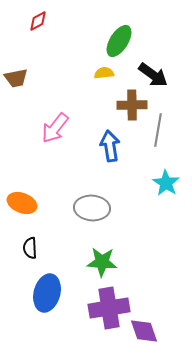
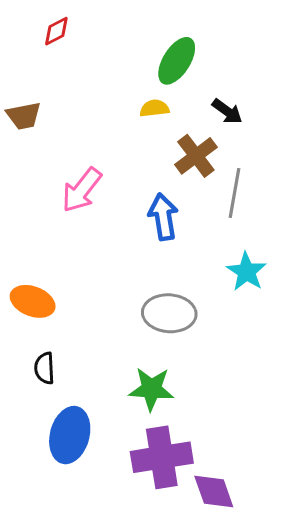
black arrow: (153, 75) -> (227, 111), size x0.7
brown cross: (132, 105) -> (196, 156), turned -36
gray ellipse: (92, 208) -> (169, 313), moved

